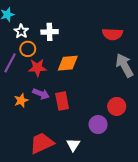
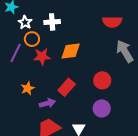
purple arrow: (41, 94) -> (47, 103), moved, turned -35
red rectangle: (62, 101) -> (67, 87), turned 54
red circle: (117, 106) -> (102, 80), moved

